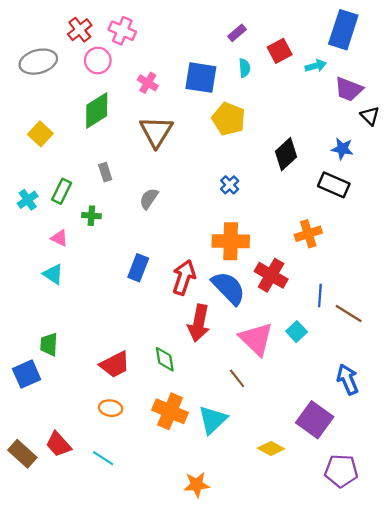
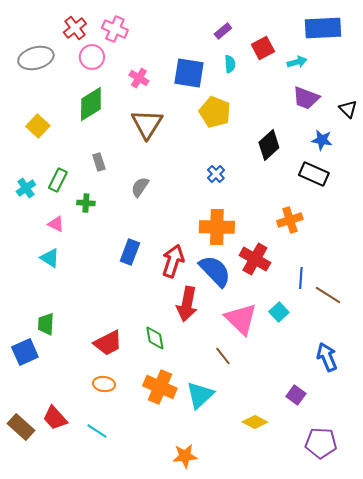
blue rectangle: (343, 30) -> (323, 28), turned 69
purple trapezoid: (349, 89) -> (306, 98), moved
purple square: (315, 420) -> (296, 395), size x0.6

